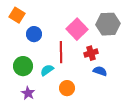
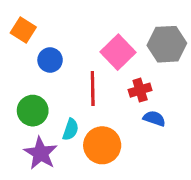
cyan semicircle: (47, 70) -> (71, 129), moved, turned 144
orange circle: (67, 88) -> (102, 145), size x1.5
purple star: (28, 93) -> (41, 153), size x1.5

